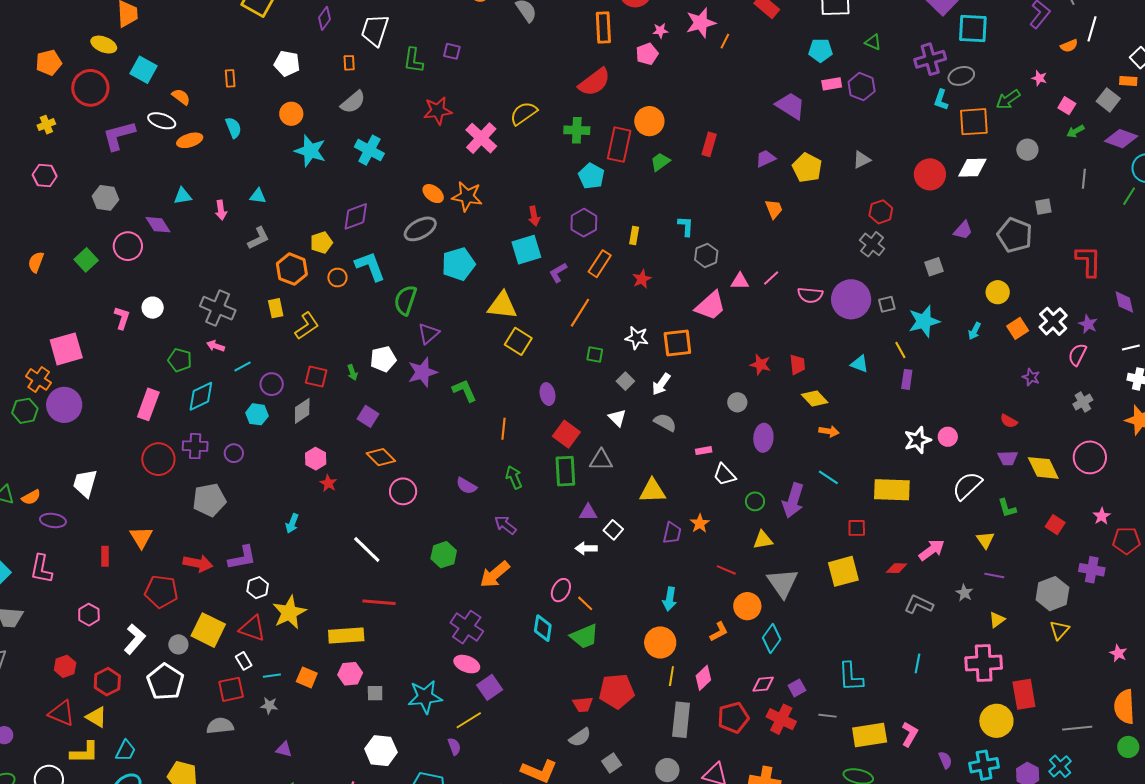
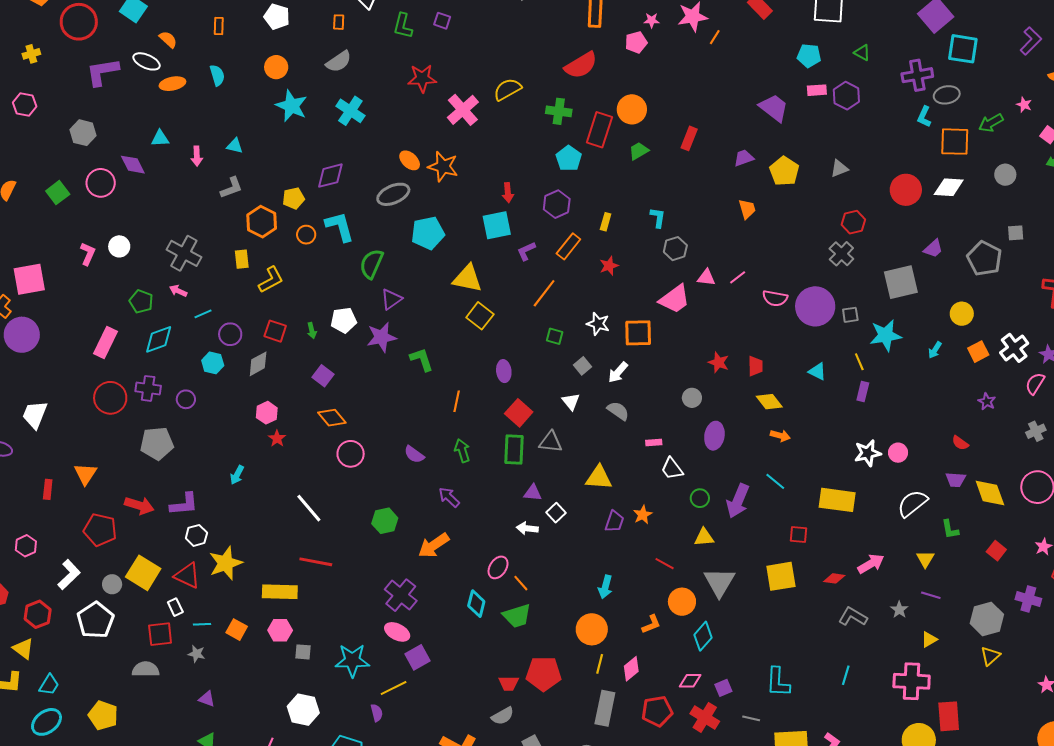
gray square: (934, 267) -> (901, 282), size x1.8

